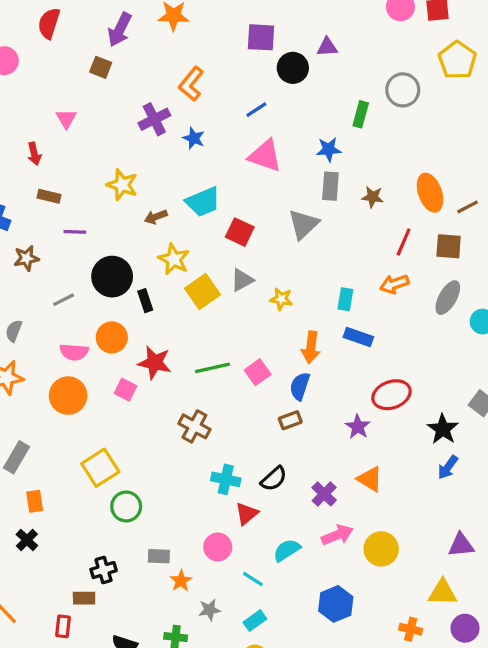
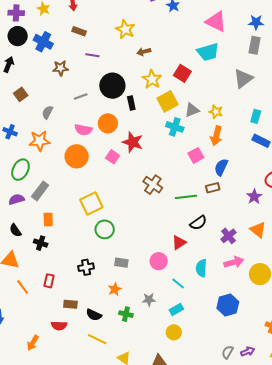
cyan trapezoid: (203, 202) -> (208, 52), moved
gray triangle: (303, 224) -> (243, 79), moved
red square: (240, 232) -> (182, 73), moved
gray triangle: (242, 280) -> (192, 110), moved
orange arrow: (311, 347) -> (216, 136), moved
green line: (213, 368) -> (186, 197), moved
cyan cross: (226, 479) -> (175, 127), moved
black cross: (27, 540) -> (41, 243), turned -32
cyan semicircle: (287, 550) -> (201, 268), turned -60
orange star: (181, 581) -> (115, 289), moved
brown rectangle: (84, 598) -> (70, 304), moved
red rectangle: (63, 626) -> (49, 281), moved

